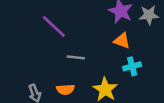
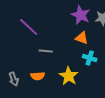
cyan cross: (132, 66) -> (90, 58), turned 32

